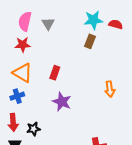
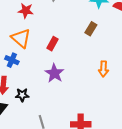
brown rectangle: (90, 41) -> (91, 29), moved
blue cross: (17, 96) -> (12, 60), turned 32

